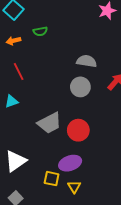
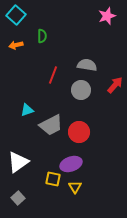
green semicircle: (40, 31) -> (42, 36), turned -80
red line: (19, 72) -> (53, 75), moved, turned 48
cyan triangle: (11, 101) -> (27, 110), moved

